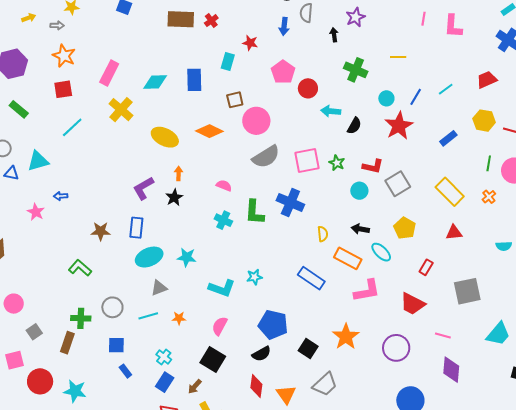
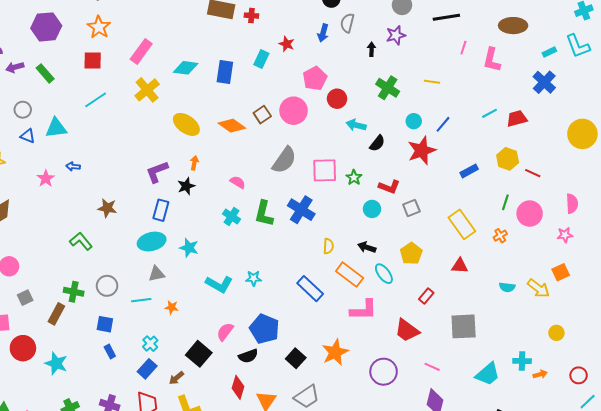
red cross: (211, 21) -> (251, 16), turned 32
cyan line: (446, 89) -> (490, 113), moved
brown square: (235, 100) -> (262, 115), moved, turned -30
pink circle: (256, 121) -> (294, 111), moved
gray semicircle: (266, 157) -> (284, 160), turned -32
gray square: (398, 184) -> (411, 208), size x0.7
blue rectangle: (136, 228) -> (161, 210), moved
pink semicircle: (220, 326) -> (225, 332), moved

